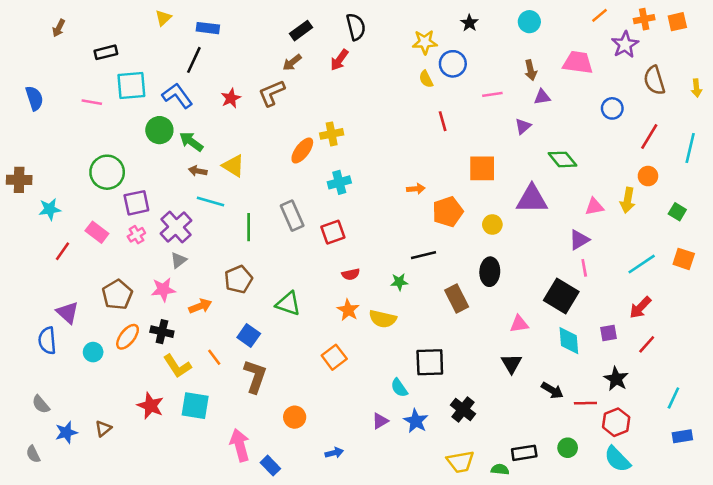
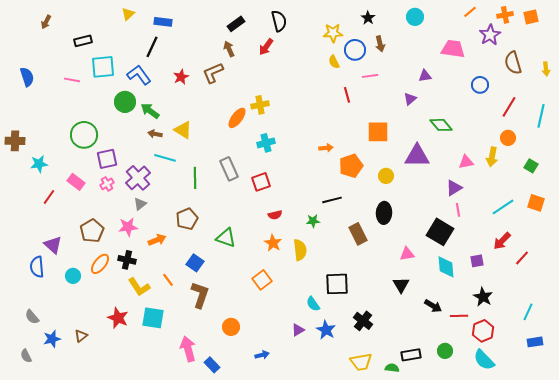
brown arrow: (292, 63) -> (229, 49), turned 105
brown arrow: (531, 70) -> (380, 44), moved
pink line: (492, 94) -> (370, 76), moved
yellow semicircle: (383, 319) -> (300, 250), turned -110
red line: (647, 344) -> (522, 258), moved

